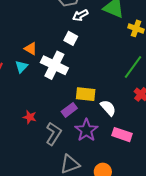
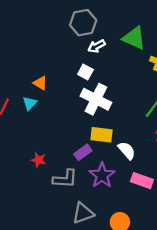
white cross: (54, 65) -> (96, 99), moved
gray L-shape: (54, 134) -> (65, 179), turned 60

